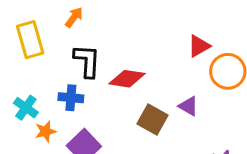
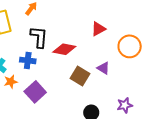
red triangle: (199, 46) -> (98, 29), moved

